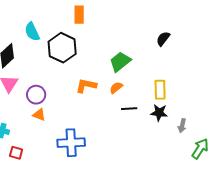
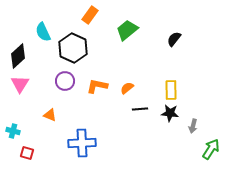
orange rectangle: (79, 15) -> (90, 15), turned 36
green trapezoid: (120, 62) -> (127, 30), moved
purple circle: (36, 95) -> (65, 81), moved

